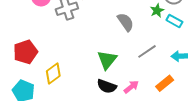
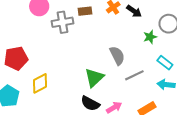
cyan rectangle: (174, 21) -> (165, 63), moved
gray semicircle: (126, 22) -> (117, 56), moved

